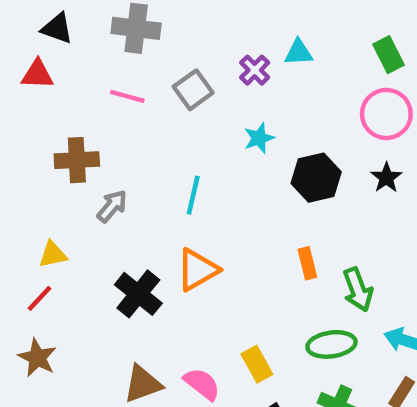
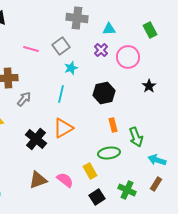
gray cross: (136, 28) -> (77, 18), moved
purple cross: (255, 70) -> (101, 50), moved
pink circle: (386, 114) -> (128, 57), moved
cyan star: (259, 138) -> (71, 68), moved
black hexagon: (316, 178) -> (104, 93), moved
green ellipse: (331, 344) -> (109, 153), moved

